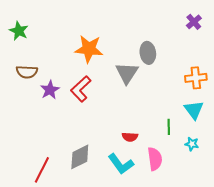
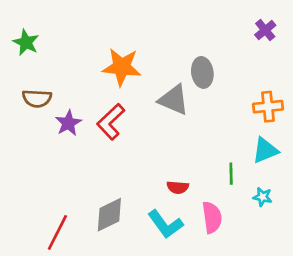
gray triangle: (127, 73) -> (174, 100), turned -40
cyan triangle: (194, 110) -> (265, 150), turned 45

